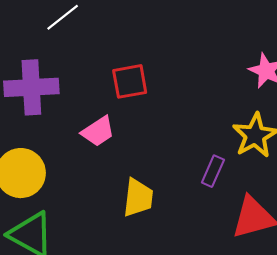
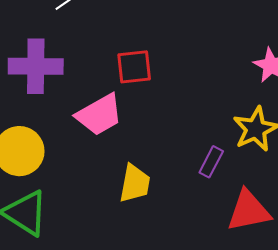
pink trapezoid: (98, 131) -> (99, 115), size x1.4

